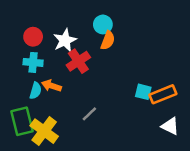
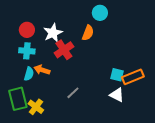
cyan circle: (103, 24) -> (100, 13), moved
white triangle: (170, 126) -> (117, 95), moved
yellow cross: (44, 131) -> (36, 107), size x0.7

